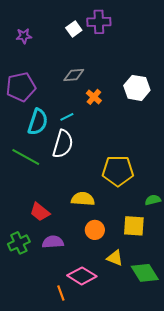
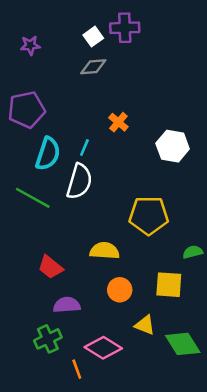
gray diamond: (74, 75) -> (93, 67), moved
white hexagon: (137, 88) -> (173, 146), moved
cyan line: (67, 117) -> (84, 147), turned -40
green cross: (19, 243) -> (48, 339), moved

